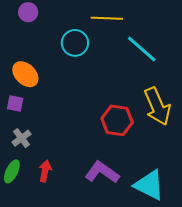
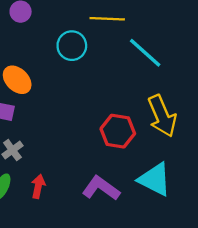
cyan triangle: (149, 185) -> (155, 179), moved

